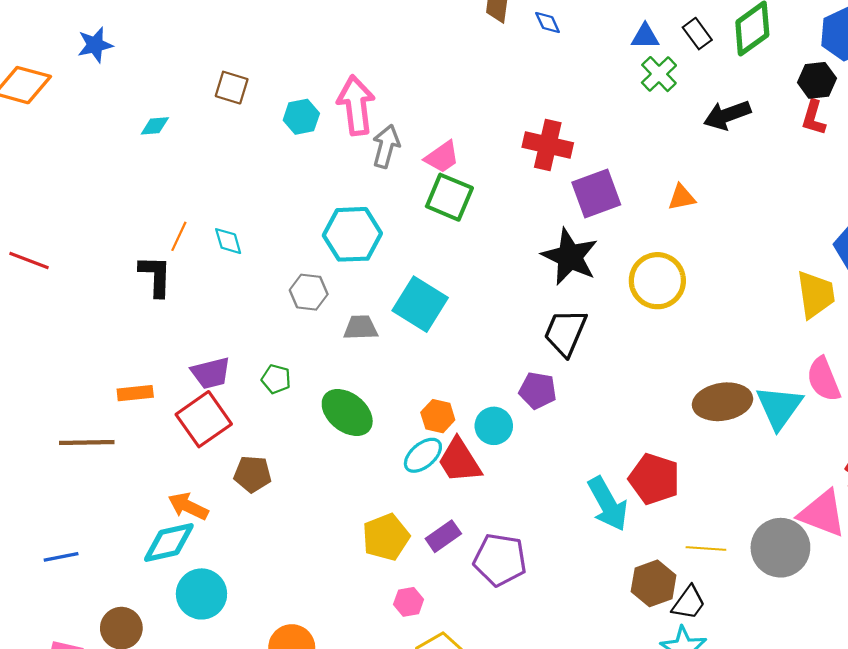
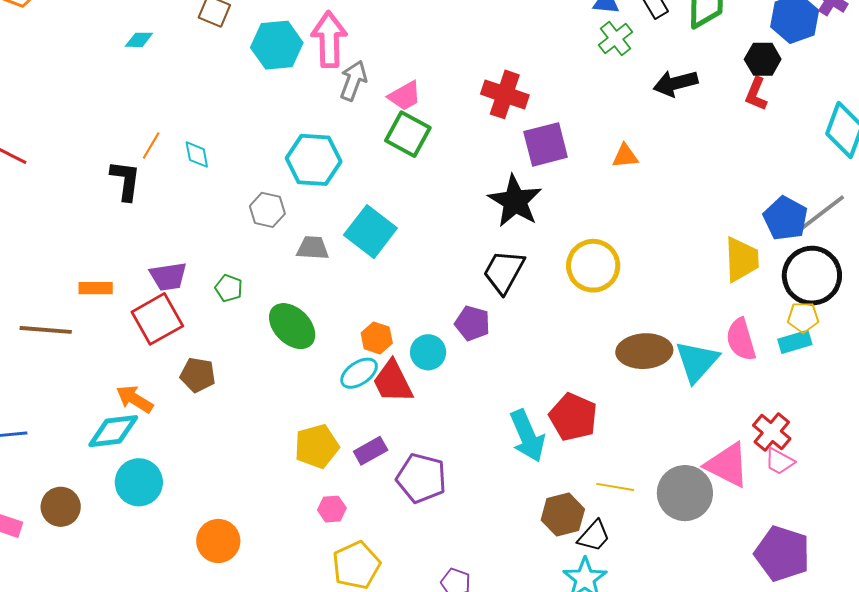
cyan hexagon: (301, 117) -> (277, 45), size x1.5
yellow circle: (657, 281) -> (593, 266), moved

